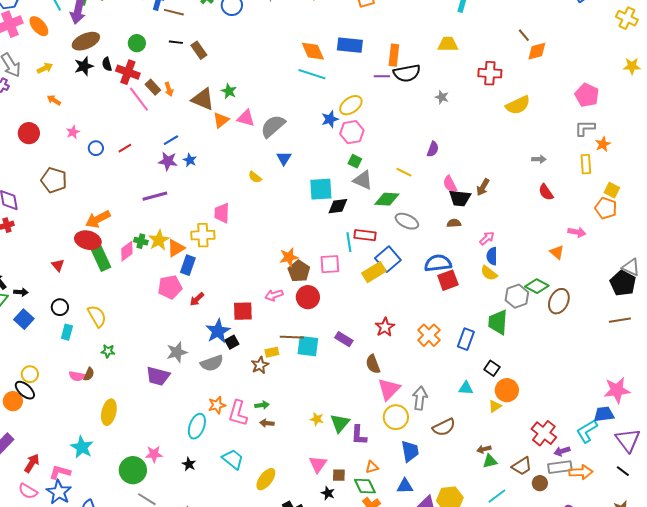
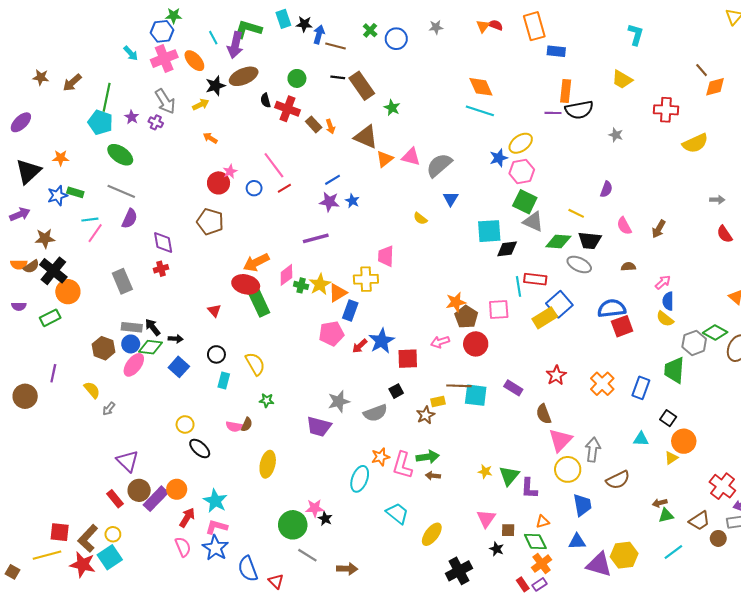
yellow trapezoid: (448, 44) -> (622, 79), turned -150
blue rectangle: (350, 45) -> (556, 51), moved, size x0.7
brown rectangle: (199, 50) -> (362, 86), size x1.5
black star: (84, 66) -> (215, 86), moved
green star: (229, 91) -> (392, 108), moved
pink line: (139, 99) -> (274, 165), moved
red circle: (29, 133) -> (219, 183), moved
green square: (355, 161) -> (525, 202), size x1.6
black trapezoid: (460, 198) -> (590, 240), moved
pink diamond: (127, 251) -> (286, 275), moved
blue star: (218, 331) -> (382, 341), moved
black ellipse: (25, 390) -> (200, 449), moved
orange circle: (13, 401) -> (177, 489), moved
green arrow: (262, 405) -> (428, 457), size x1.5
cyan star: (82, 447) -> (215, 501), moved
black star: (189, 464) -> (325, 519), moved
pink semicircle: (28, 491) -> (183, 547), turned -144

